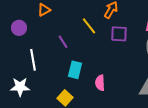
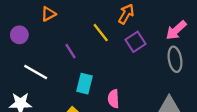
purple square: (119, 34) -> (136, 42), turned -36
white line: (33, 60) -> (36, 72), turned -50

